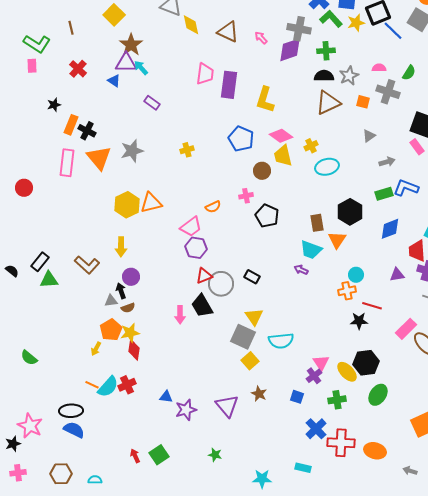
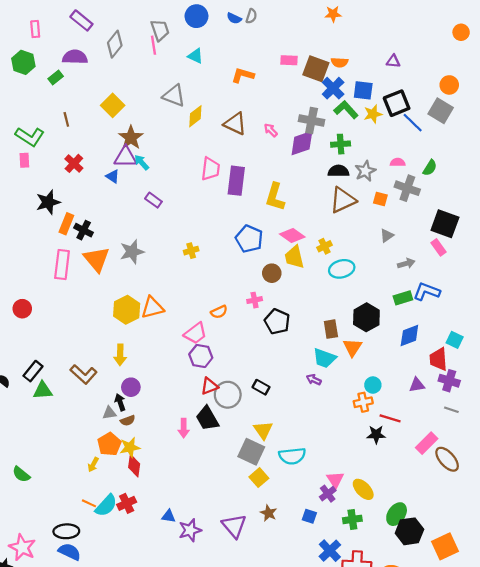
yellow diamond: (191, 25) -> (195, 116), turned 65
black star: (54, 105) -> (48, 202), size x1.6
red circle: (24, 188) -> (22, 309), moved
black hexagon: (366, 363) -> (409, 531), moved

